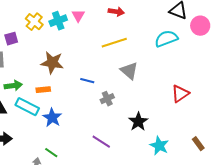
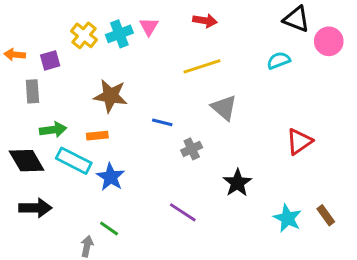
cyan semicircle: (166, 39) -> (279, 60), size x0.7
cyan star: (159, 146) -> (287, 218), moved

